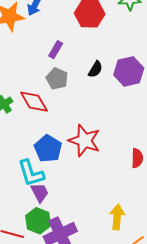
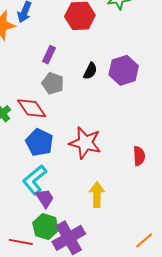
blue pentagon: (48, 149) -> (39, 142), moved
cyan L-shape: (31, 173) -> (35, 180), turned 72
yellow arrow: (117, 217) -> (97, 195), moved

